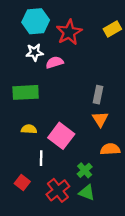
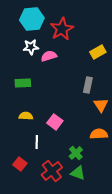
yellow rectangle: (112, 29) -> (98, 52), moved
green rectangle: (26, 92) -> (23, 83), size x0.7
orange triangle: (100, 119) -> (101, 105), moved
pink square: (61, 136) -> (55, 122), size x0.7

